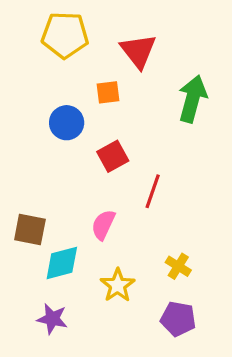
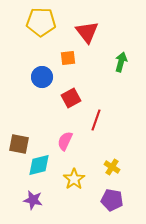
green arrow: (193, 99) -> (121, 62), size x0.7

